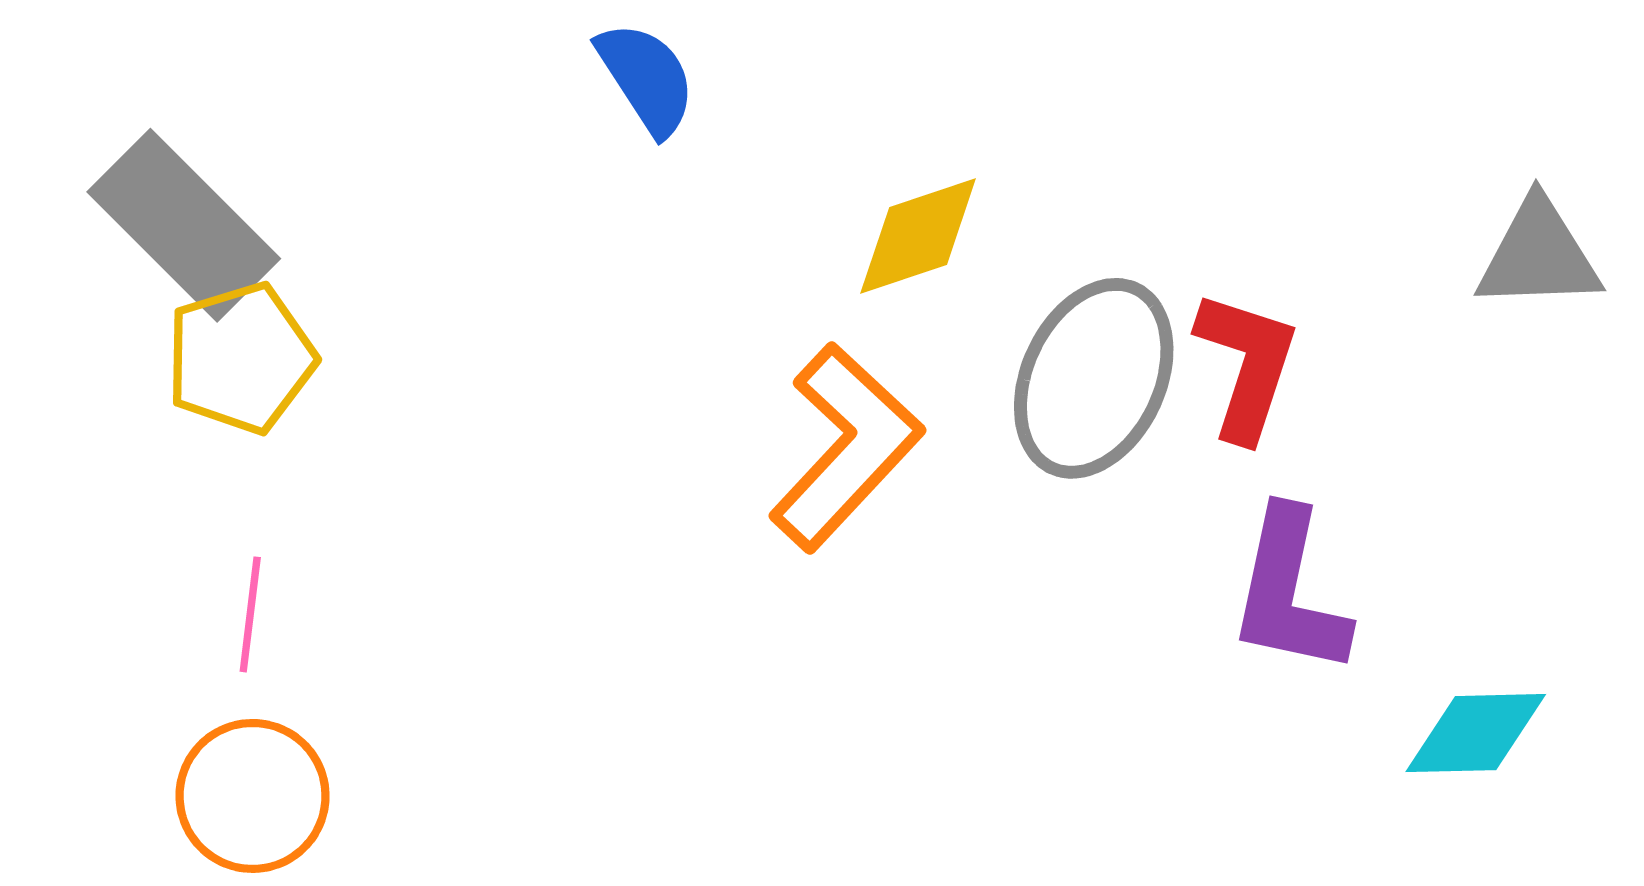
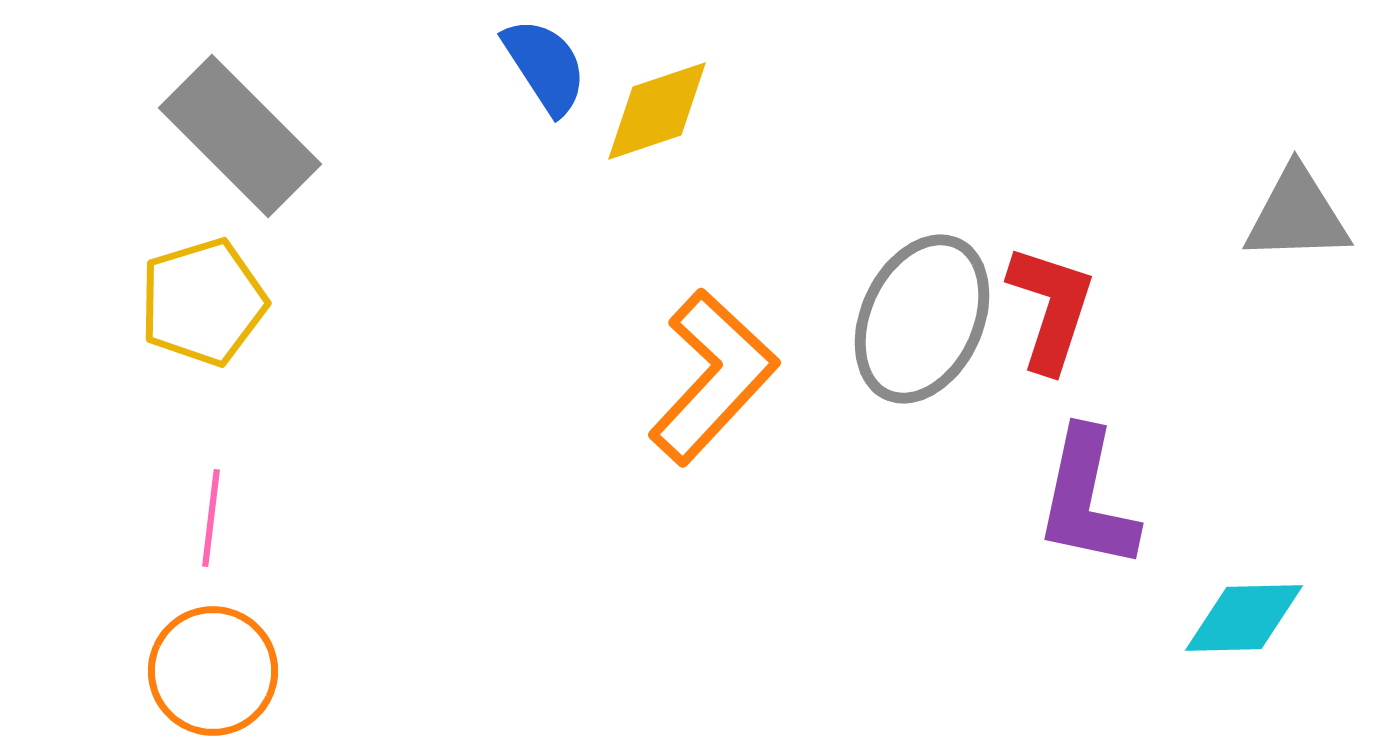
gray rectangle: (184, 225) -> (240, 136), moved
yellow diamond: (918, 236) -> (657, 111), moved

